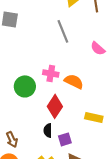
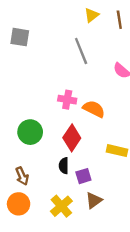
green circle: (25, 86) -> (30, 132), moved

